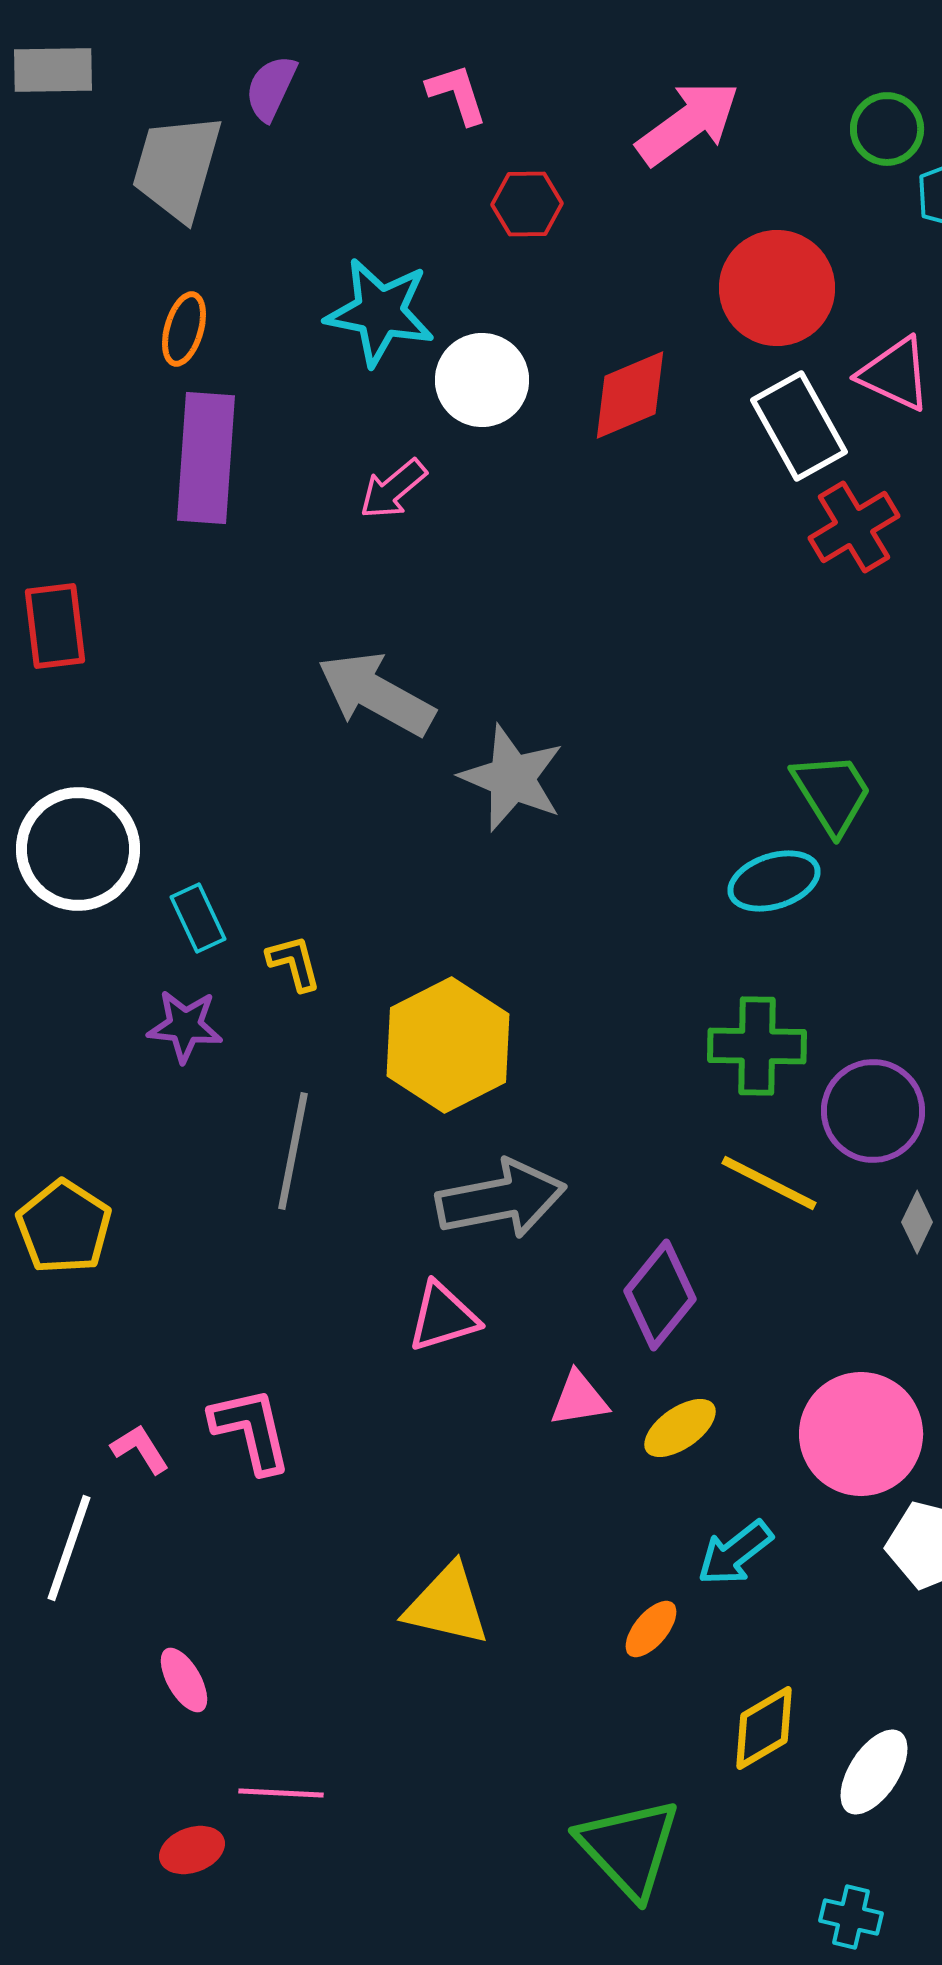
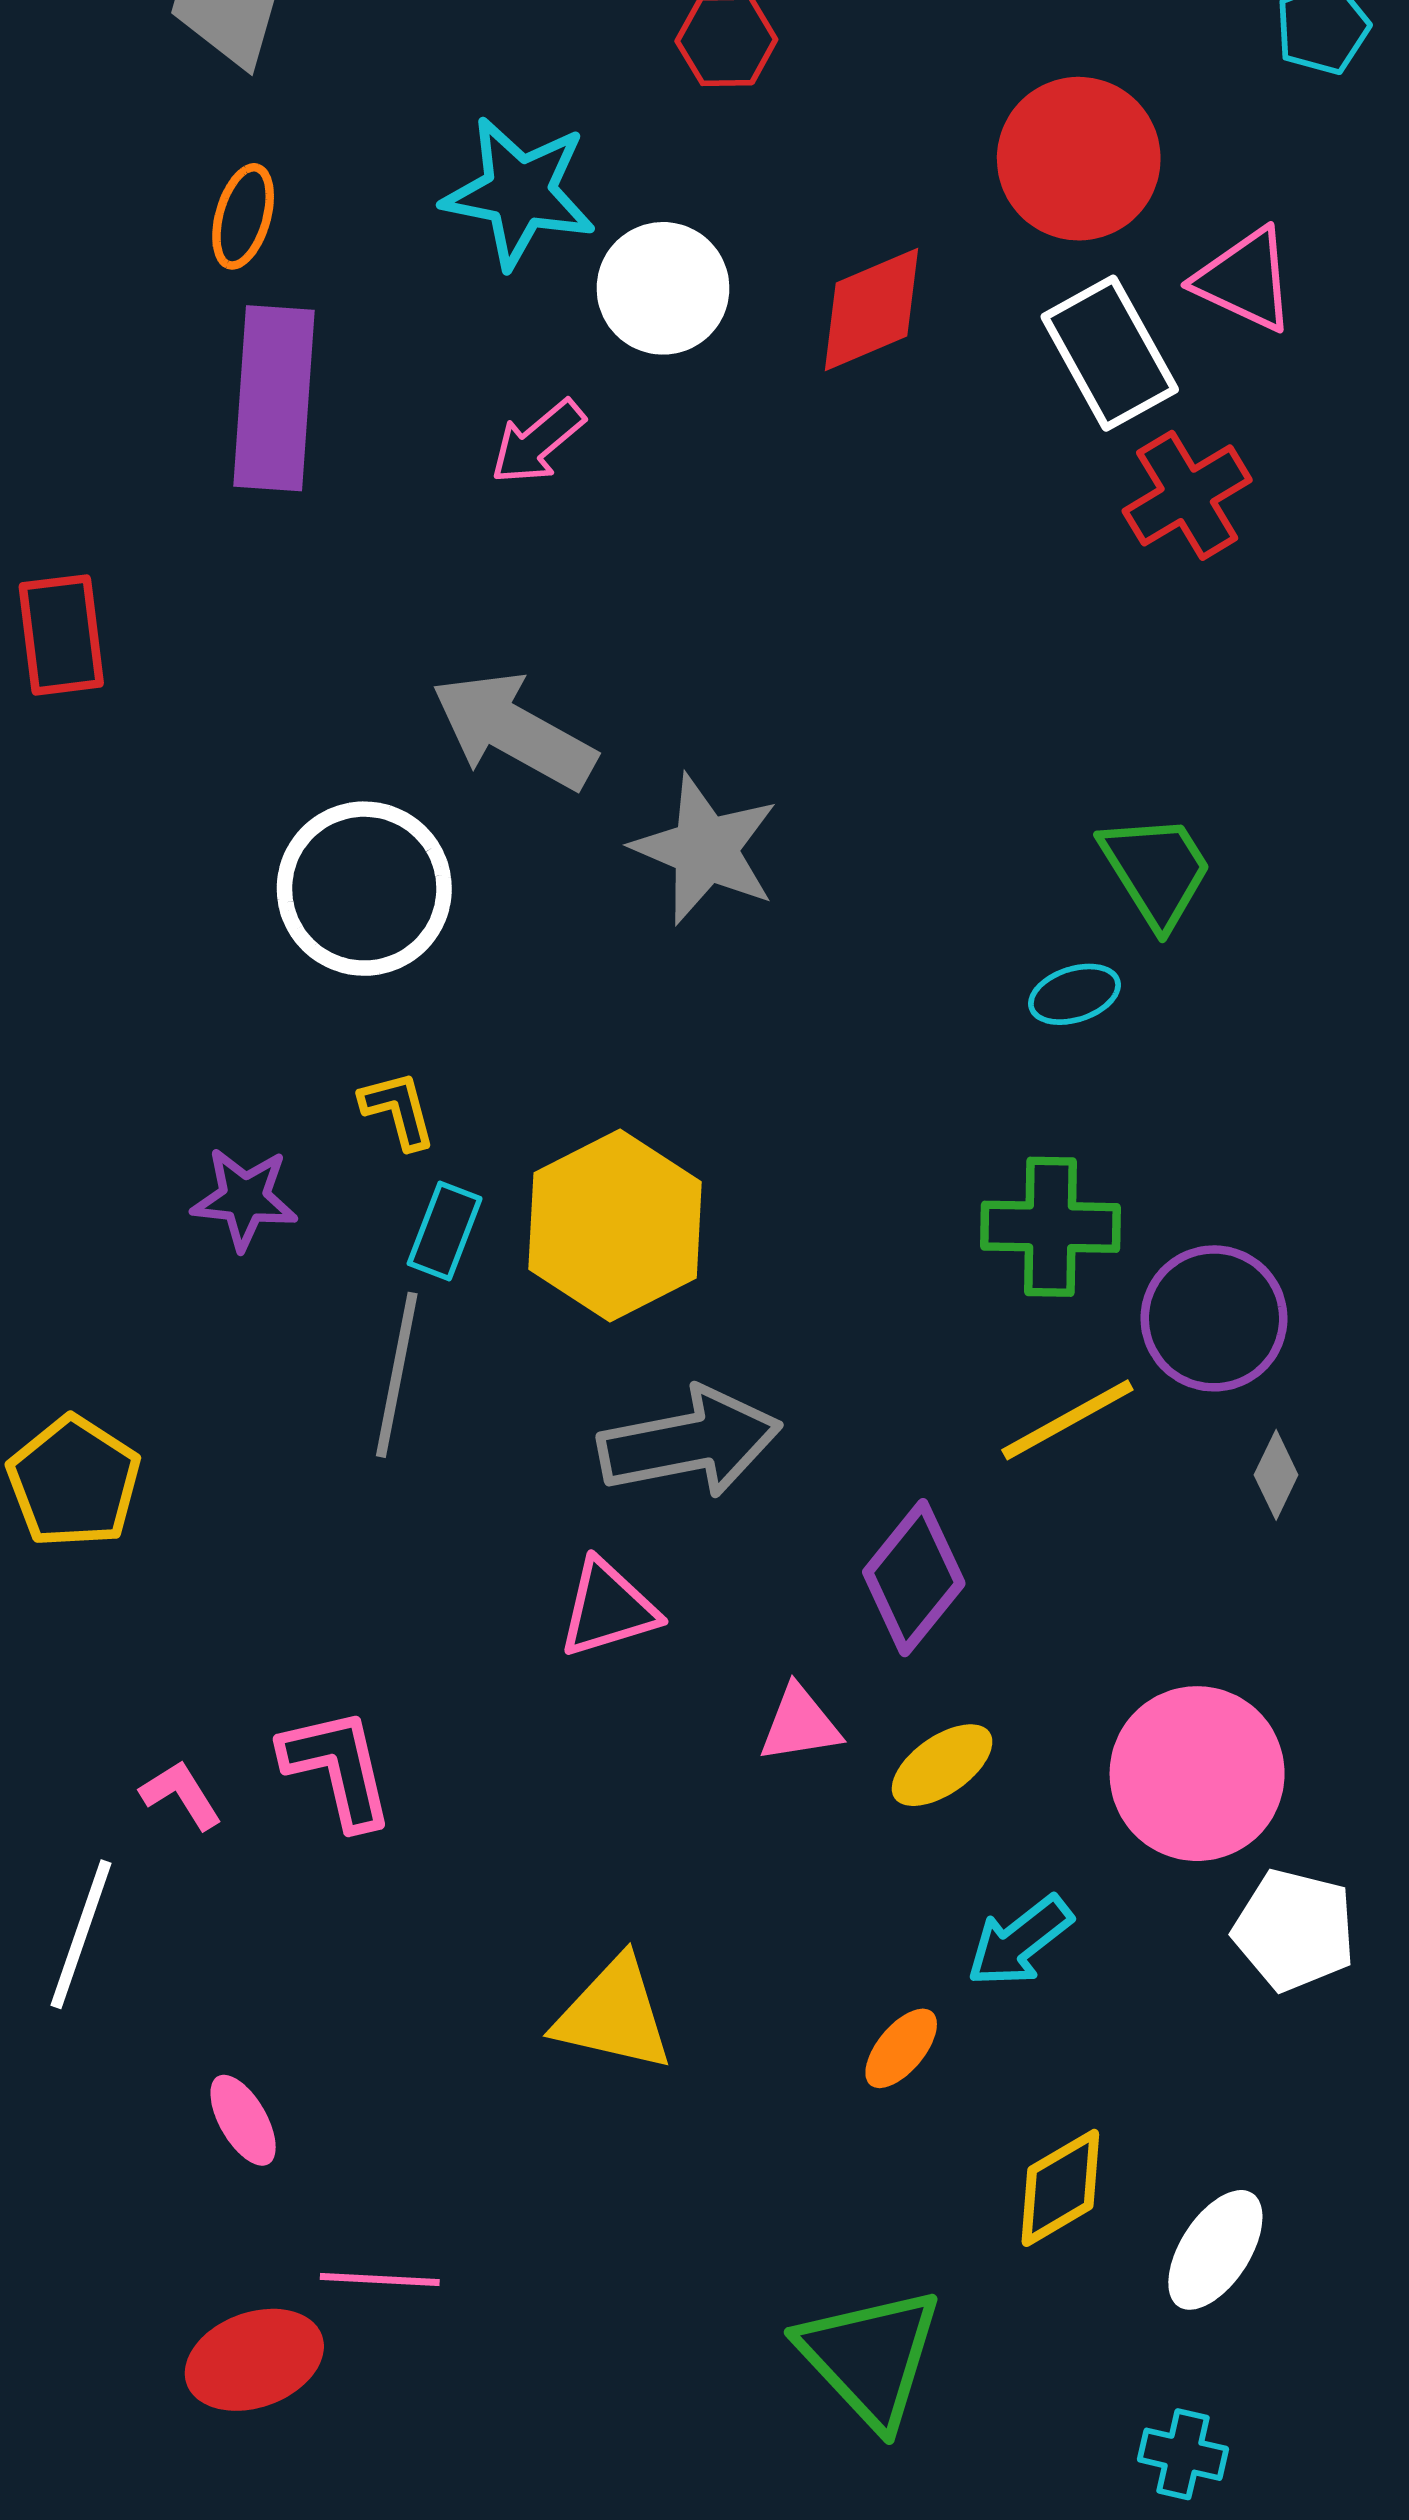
white circle: (78, 849) -> (364, 889), moved
cyan ellipse: (774, 881) -> (1074, 994), size x0.7
cyan rectangle: (198, 918) -> (445, 1231), moved, turned 46
yellow line: (769, 1183) -> (1067, 1420), turned -56
red ellipse: (192, 1850) -> (254, 2360), size x1.5

